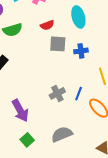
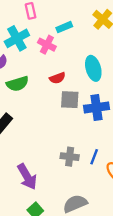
blue cross: (81, 51) -> (96, 107), size x1.5
gray cross: (57, 93) -> (70, 157), turned 35

